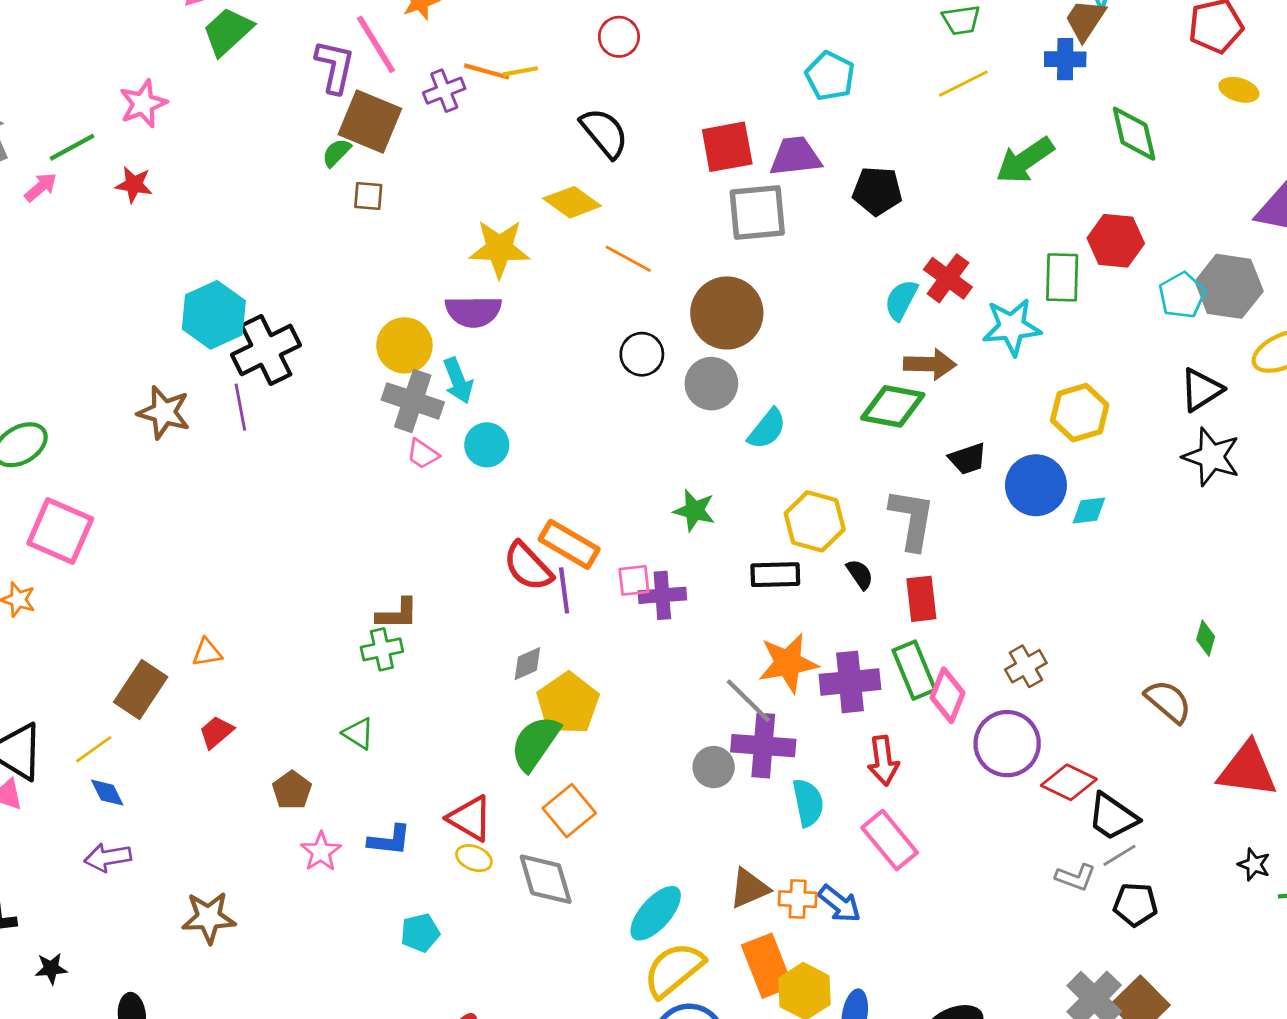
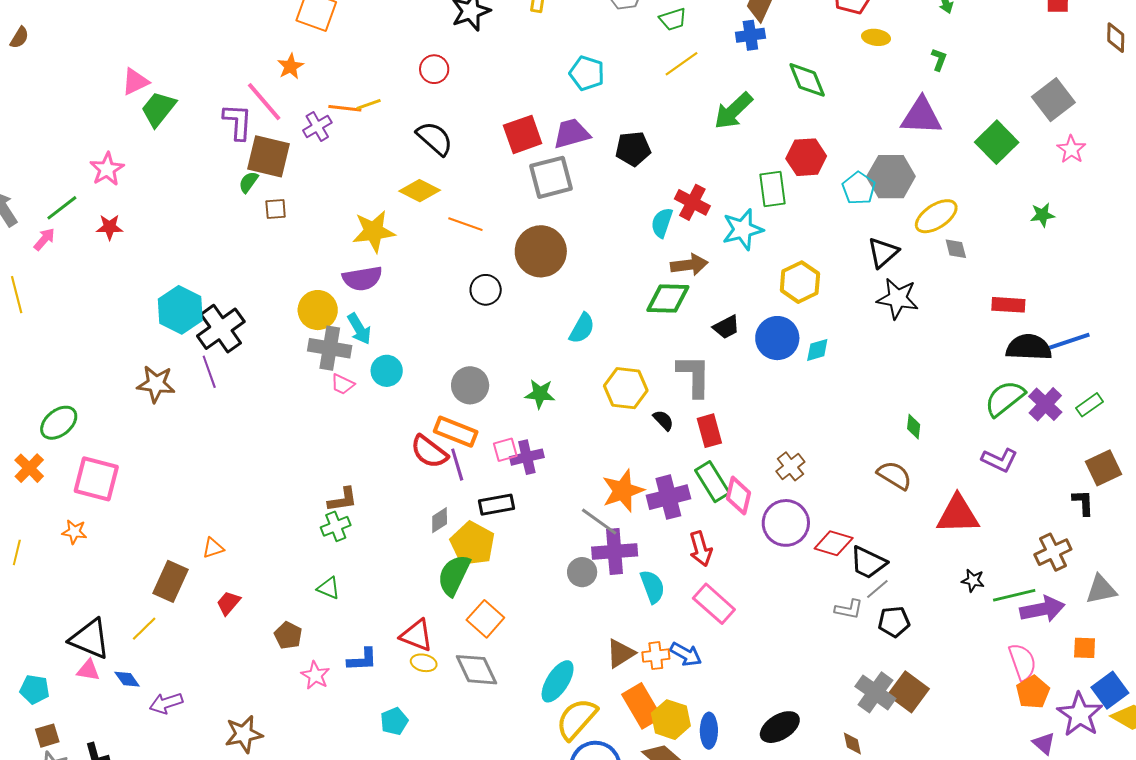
gray circle: (711, 384) -> (470, 385), moved
black rectangle: (775, 575) -> (496, 505), moved
blue diamond: (107, 793) -> (127, 679), moved

